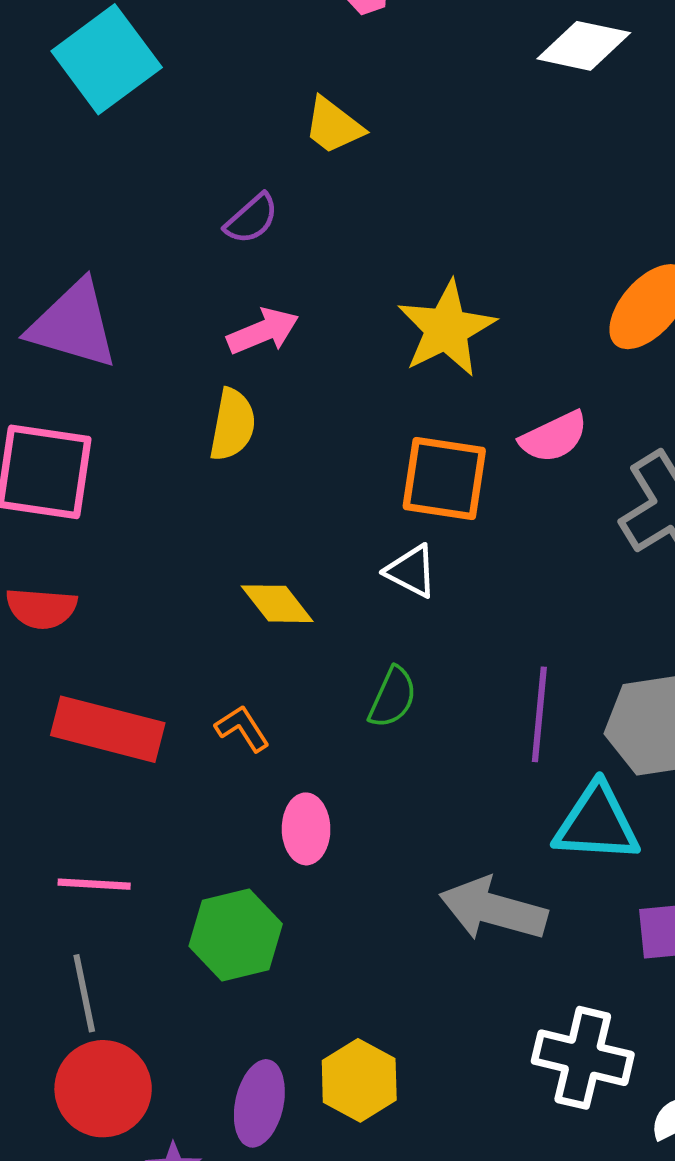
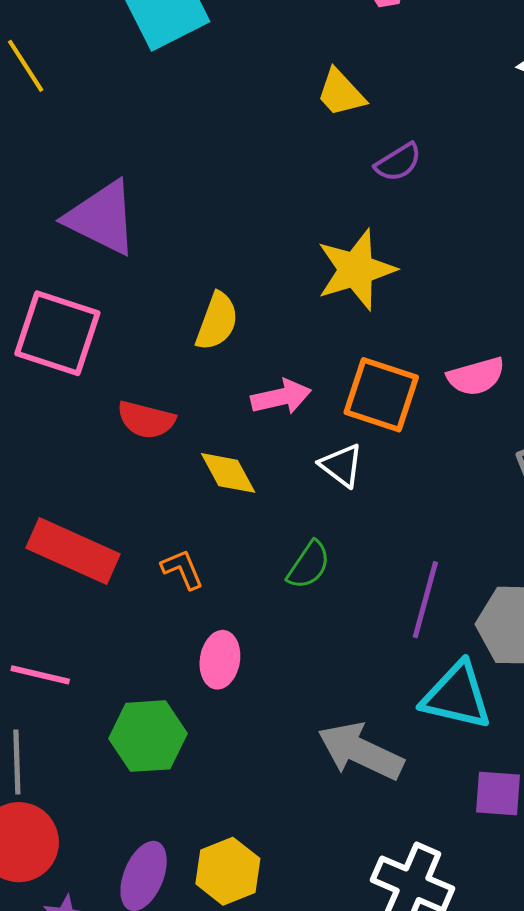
purple semicircle: (252, 219) -> (398, 162), moved
yellow star: (446, 329) -> (356, 270), moved
pink arrow: (263, 331) -> (281, 397), moved
red semicircle: (41, 608) -> (146, 420), moved

